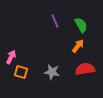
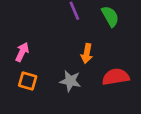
orange arrow: (78, 46) -> (87, 53), moved, turned 152
pink arrow: (11, 57) -> (22, 52), moved

